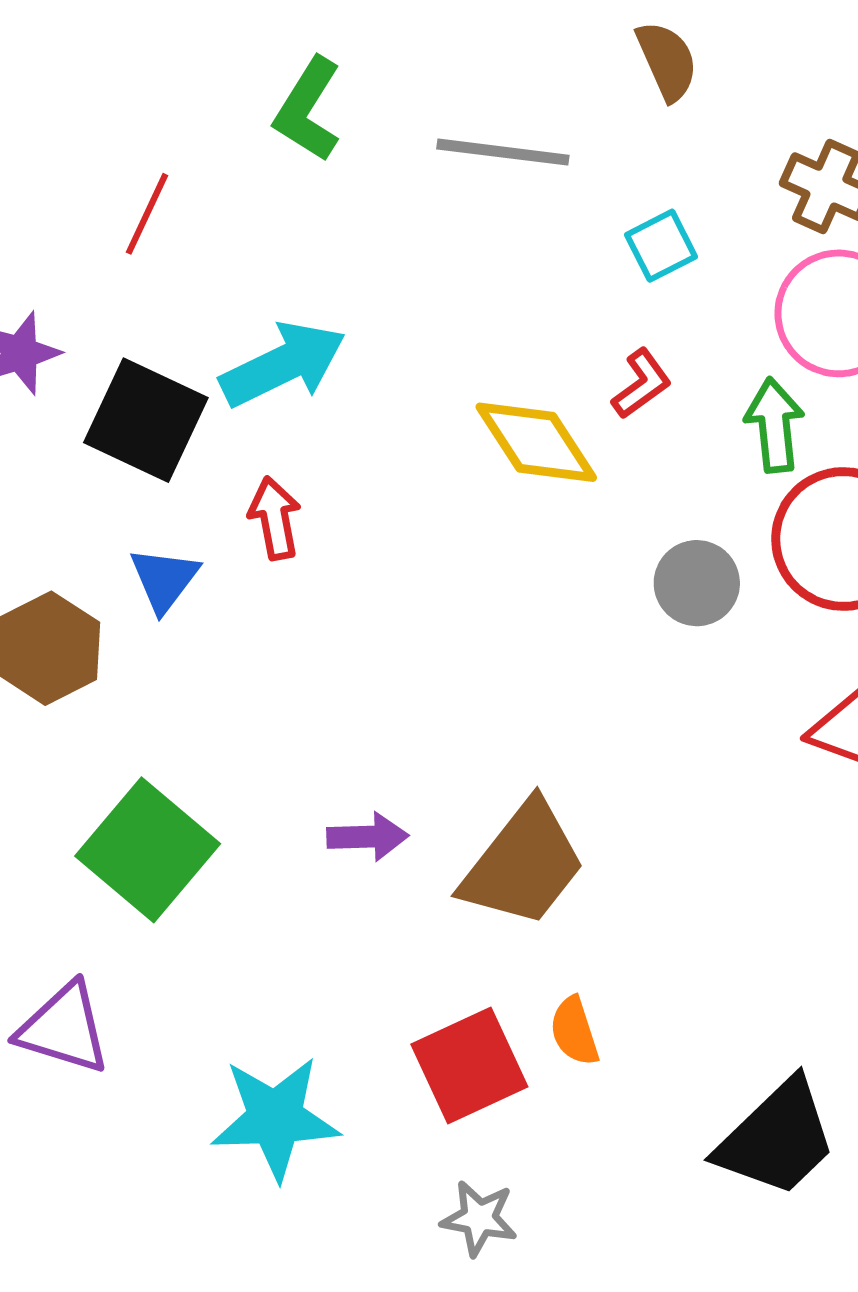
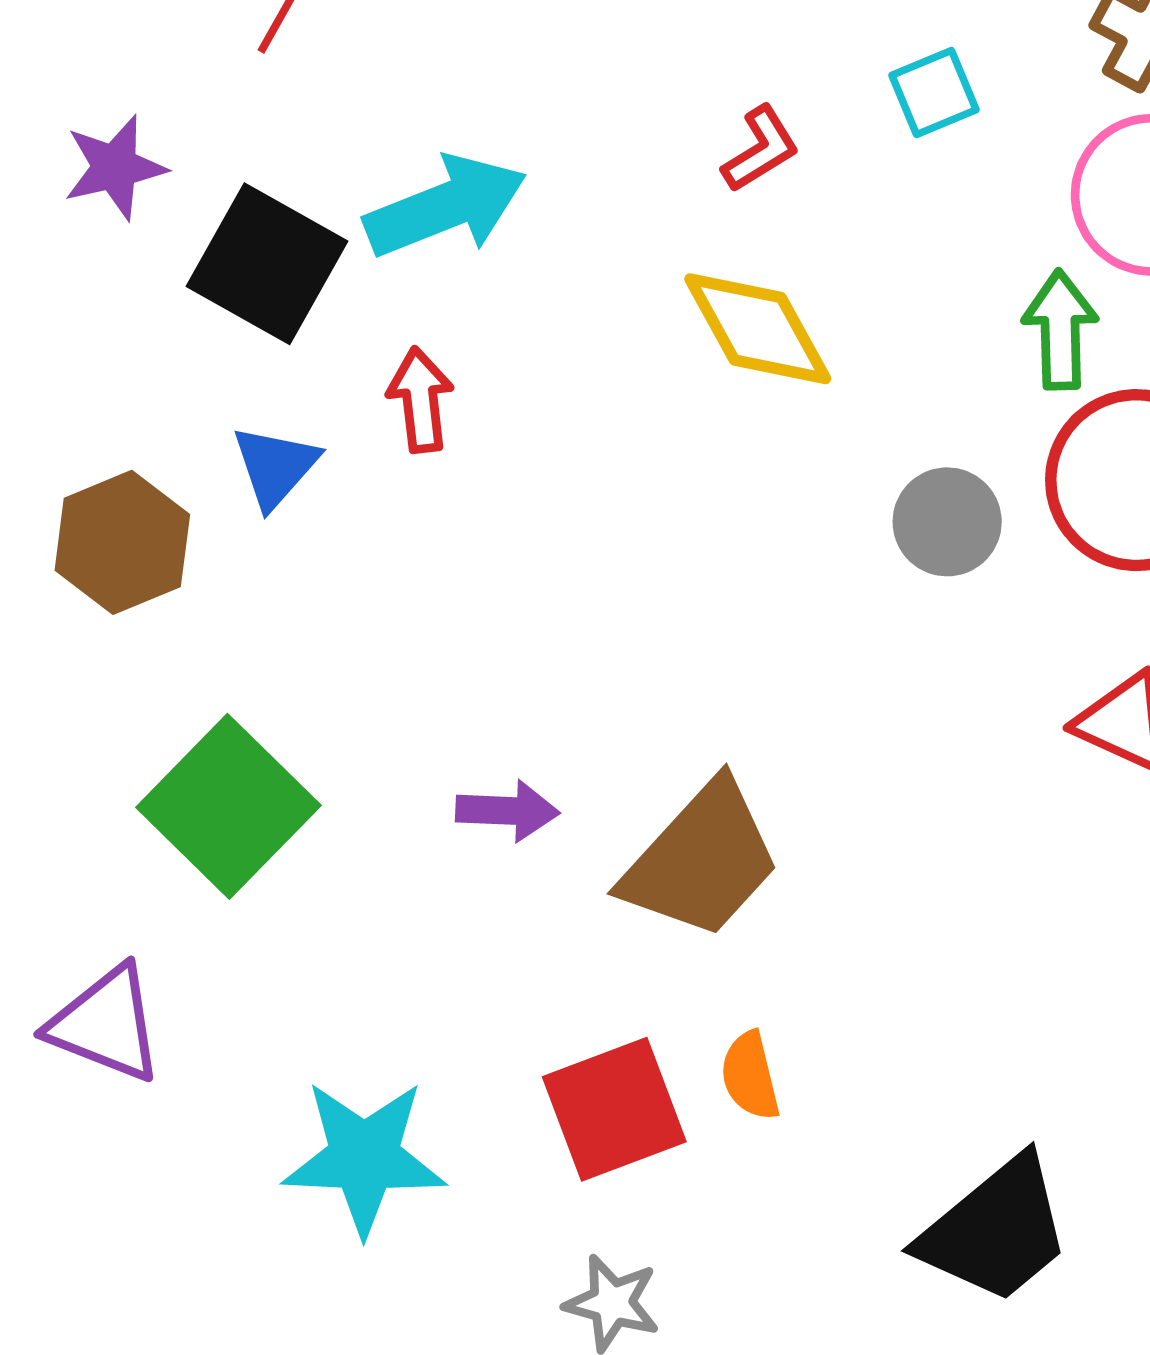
red L-shape: (642, 384) -> (761, 149), moved

